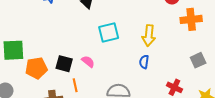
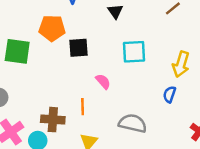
black square: (64, 64) -> (79, 48), moved, turned -30
orange pentagon: (36, 68) -> (52, 28), moved

